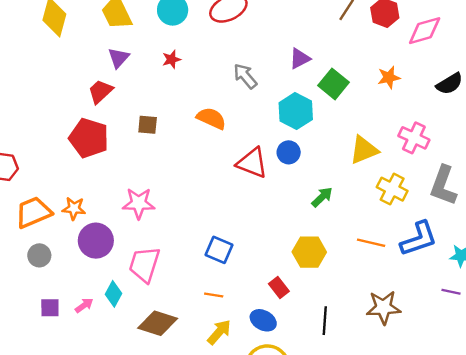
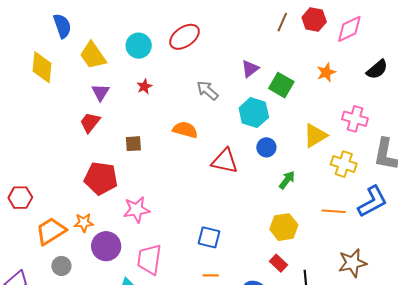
red pentagon: (89, 138) -> (101, 178), moved
blue circle: (289, 152) -> (266, 147), moved
red rectangle: (279, 287) -> (278, 263), moved

